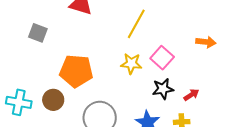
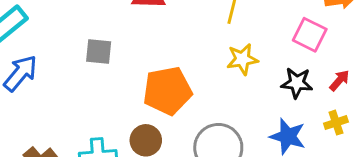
pink square: (162, 58) -> (310, 35), moved
black star: (163, 89) -> (297, 83), turned 30

